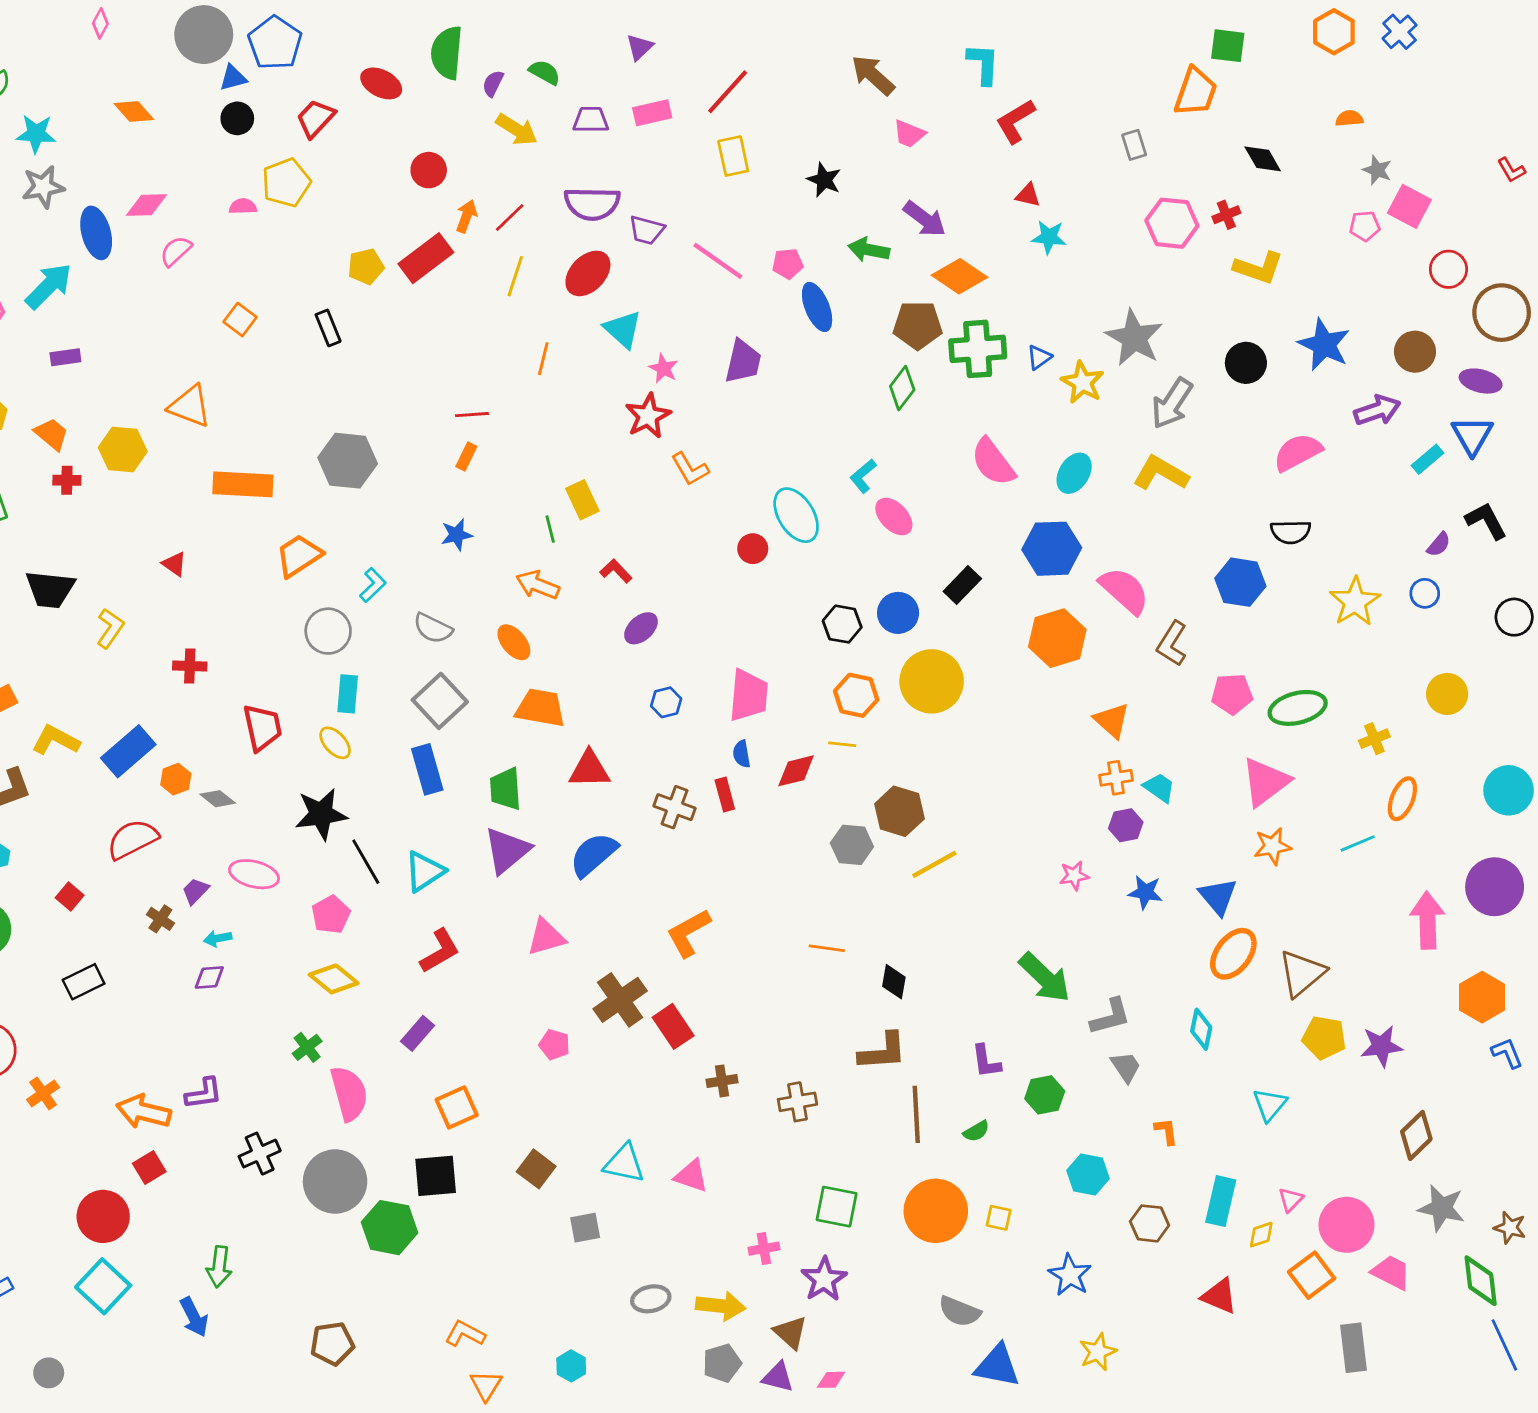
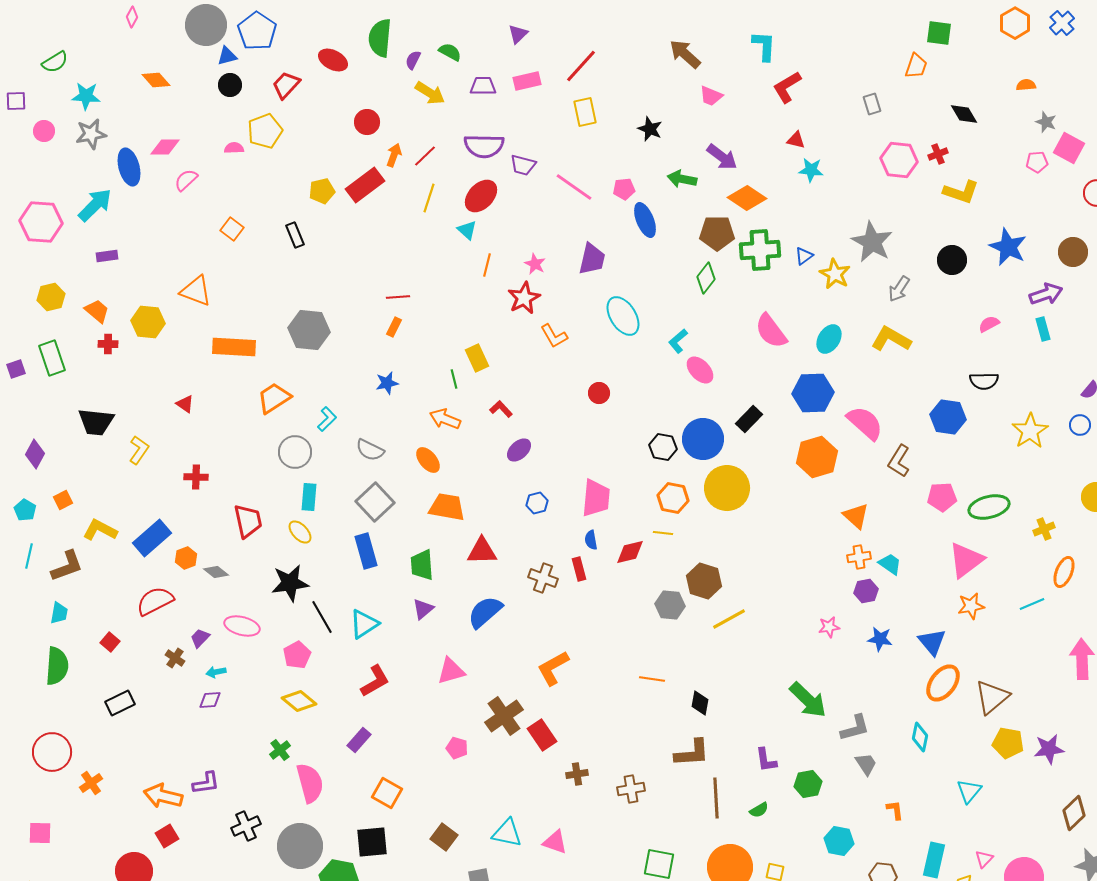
orange trapezoid: (1196, 92) -> (916, 66), size x0.7
cyan triangle: (623, 329) -> (467, 230), moved, size x0.7
orange line: (543, 359) -> (487, 265), moved
gray arrow: (1172, 403) -> (899, 289), size x0.7
pink semicircle: (1298, 452) -> (989, 324), size x0.6
cyan rectangle: (1428, 459) -> (1043, 329), moved, turned -65
cyan ellipse: (796, 515) -> (623, 316), moved
blue circle: (898, 613) -> (703, 439), size x1.4
purple triangle: (507, 850) -> (423, 609), size x0.6
orange square: (457, 1107) -> (387, 793), turned -36

